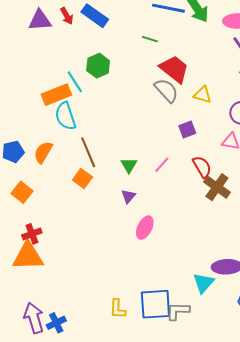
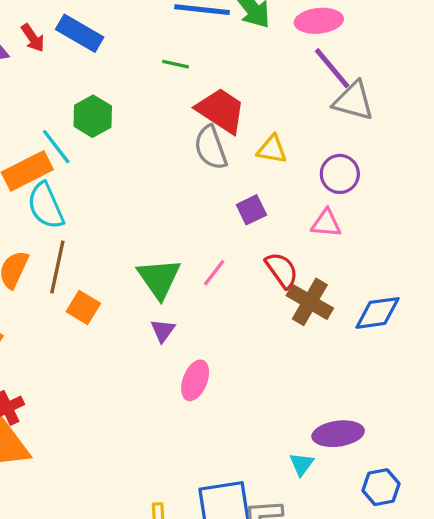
gray semicircle: (166, 90) -> (211, 148), turned -152
brown line: (88, 152) -> (57, 267), moved, turned 40
green triangle: (129, 165) -> (159, 278), size x1.6
cyan triangle: (203, 283) -> (302, 464), size x0.7

